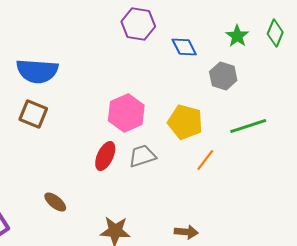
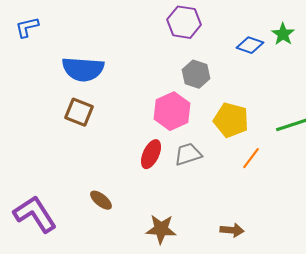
blue diamond: (184, 47) -> (250, 45), moved, turned -44
gray hexagon: (223, 76) -> (196, 74), moved

